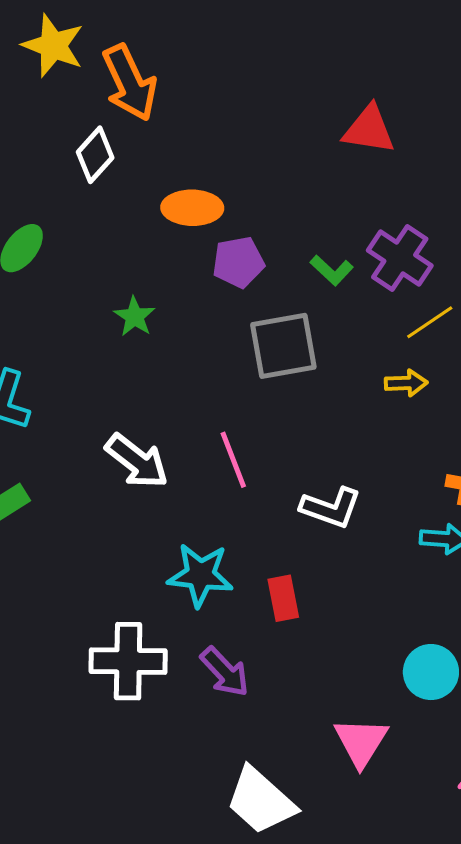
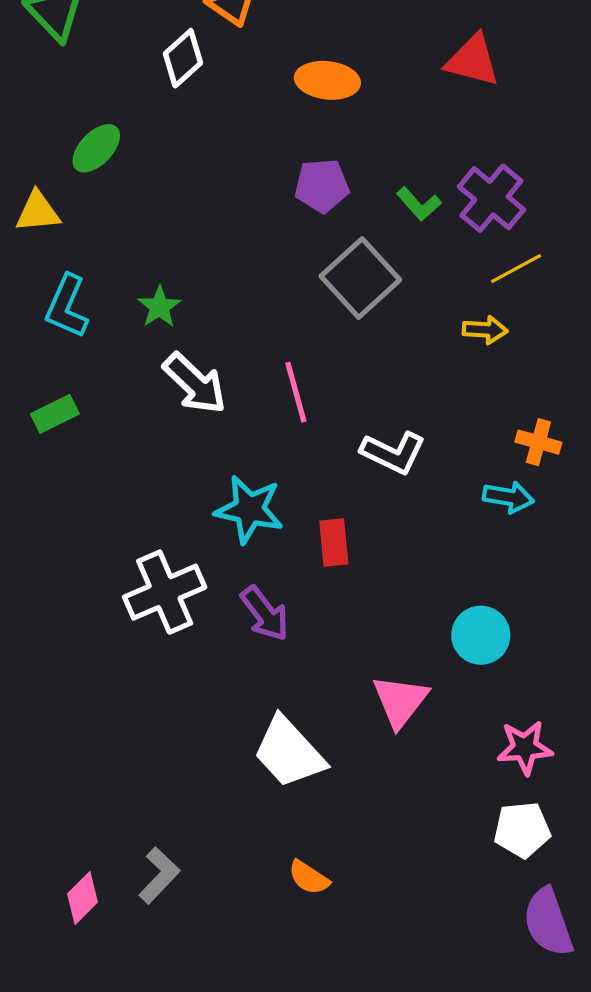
orange ellipse: (192, 208) -> (327, 80), moved
green star: (134, 317) -> (159, 307), moved
gray square: (283, 346) -> (360, 278), turned -38
white cross: (128, 661) -> (165, 592), turned -30

